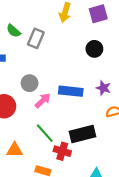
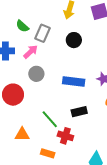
black circle: (94, 49) -> (74, 40), moved
pink arrow: (43, 101) -> (31, 52), moved
black rectangle: (82, 134) -> (79, 112), moved, size x0.7

